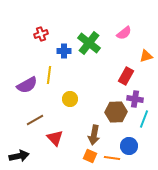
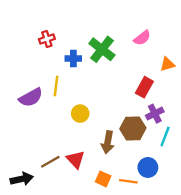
purple cross: (135, 99) -> (155, 114), turned -35
brown line: (35, 120) -> (50, 162), moved
brown arrow: (94, 135) -> (108, 142), moved
red triangle: (55, 138) -> (76, 159), moved

